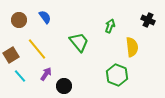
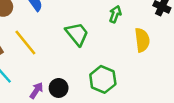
purple arrow: (46, 74) -> (36, 90), moved
green hexagon: (117, 75) -> (103, 79), moved

